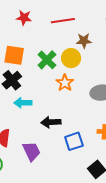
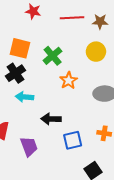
brown star: (84, 41) -> (100, 22), moved
yellow circle: (71, 58) -> (96, 52), moved

